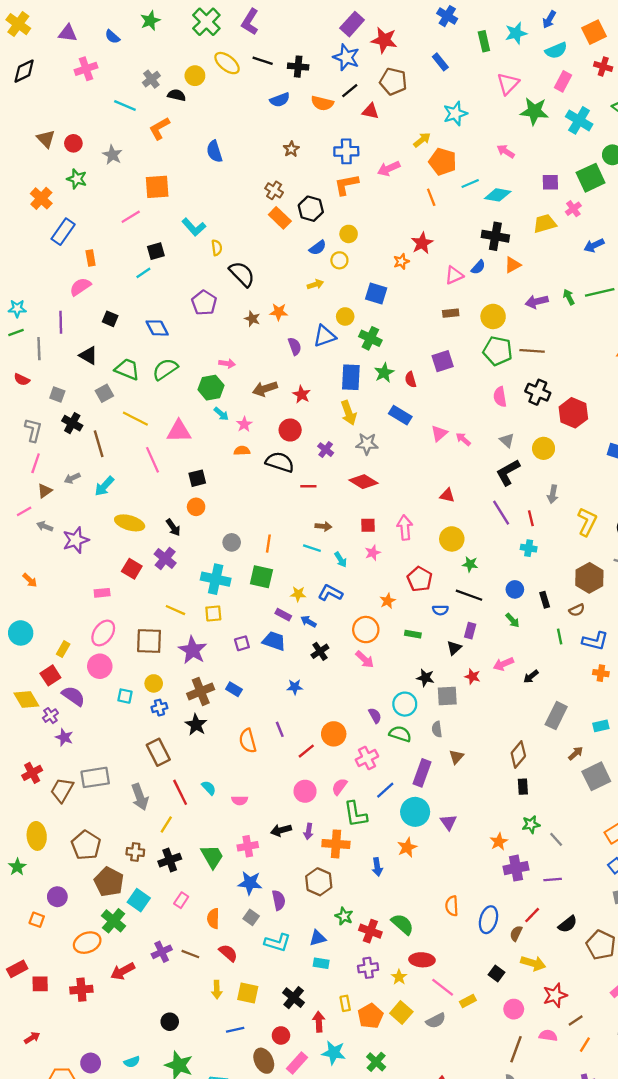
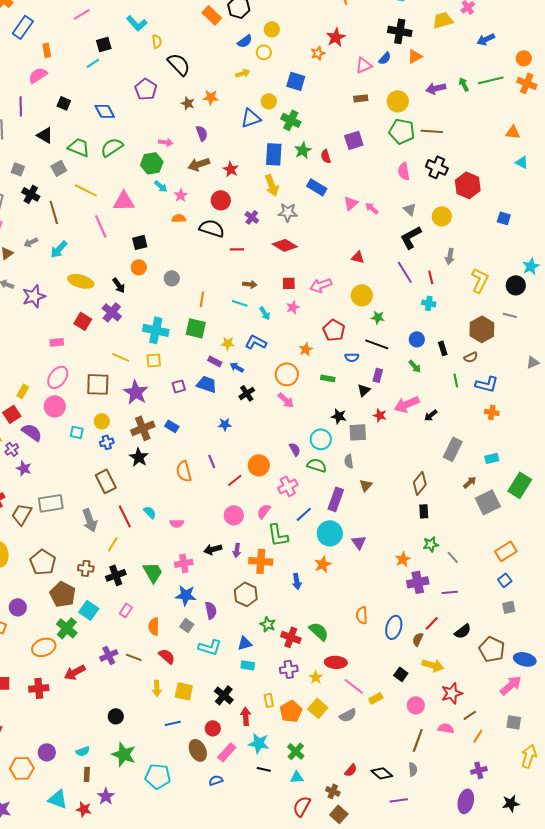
purple semicircle: (295, 346) -> (202, 133), moved
pink arrow: (405, 527) -> (321, 285), turned -105
gray circle: (232, 542) -> (172, 278), moved
pink arrow: (503, 664) -> (407, 404), size x1.4

